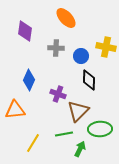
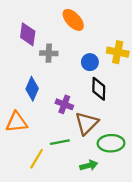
gray cross: (56, 48) -> (49, 53), moved
green line: (64, 134) -> (60, 142), moved
green arrow: (80, 149) -> (89, 165), turned 49

